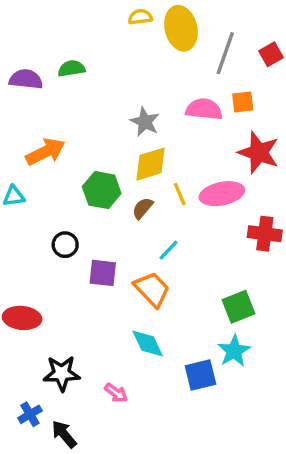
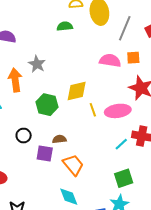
green semicircle: (71, 69) -> (65, 26), moved
gray star: (145, 122) -> (37, 64), moved
orange arrow: (45, 152) -> (15, 80), turned -75
brown semicircle: (143, 208) -> (59, 139), moved, turned 40
cyan line: (168, 250) -> (121, 144), moved

